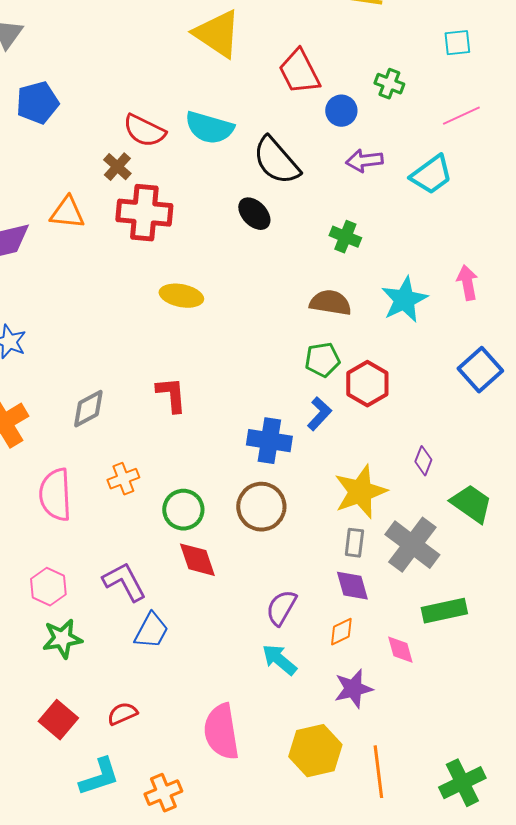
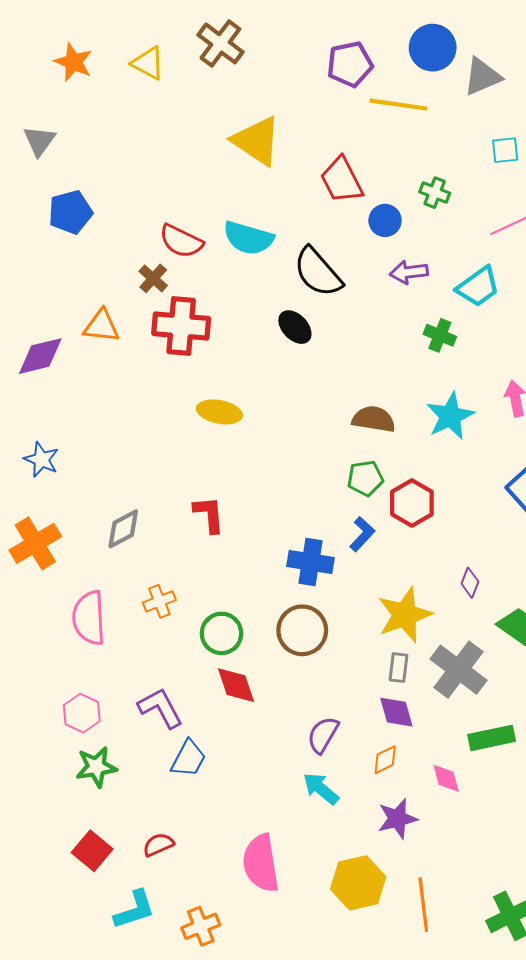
green cross: (345, 237) -> (440, 335), moved

